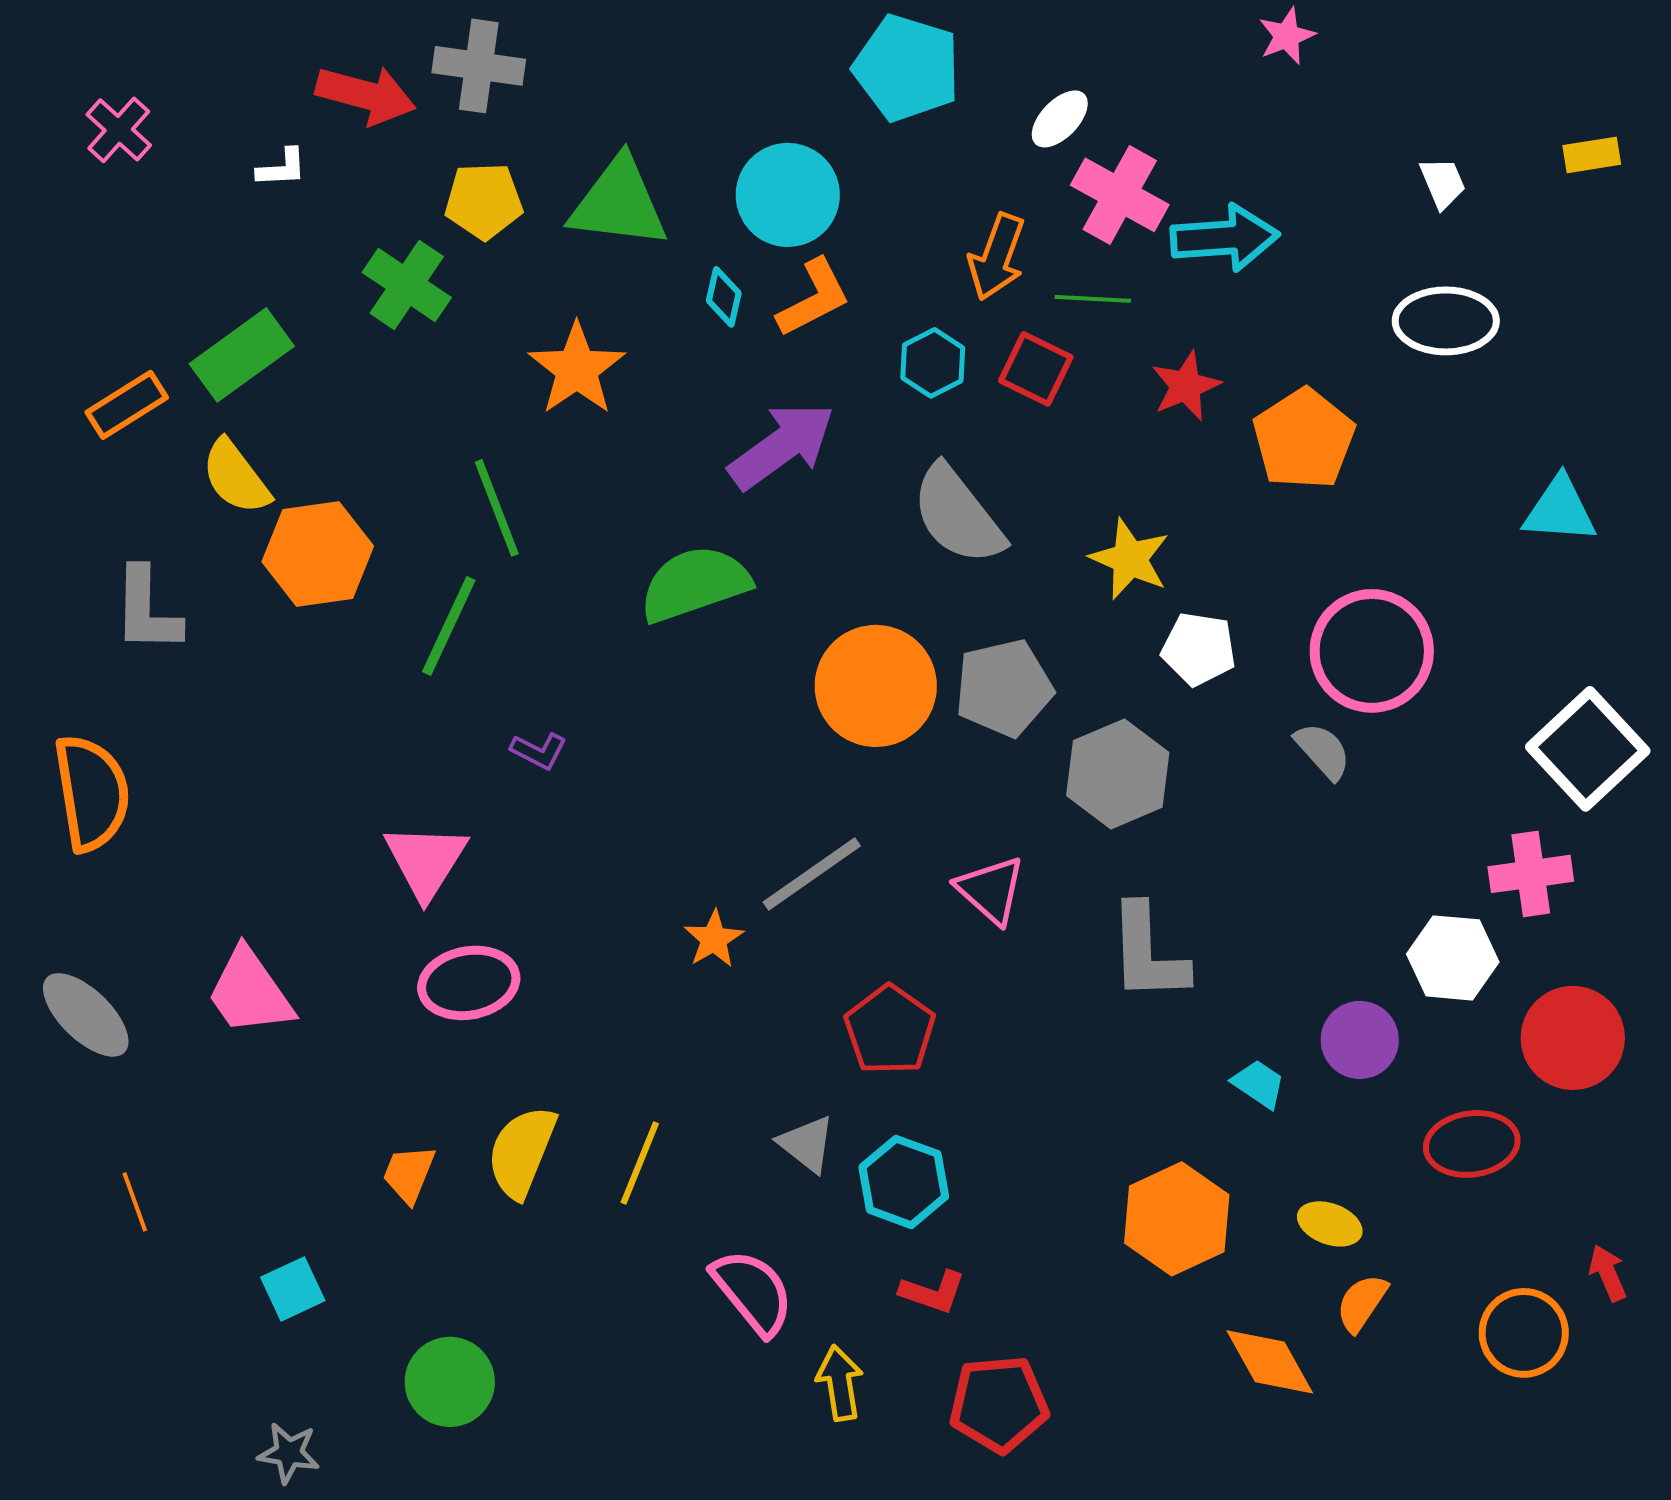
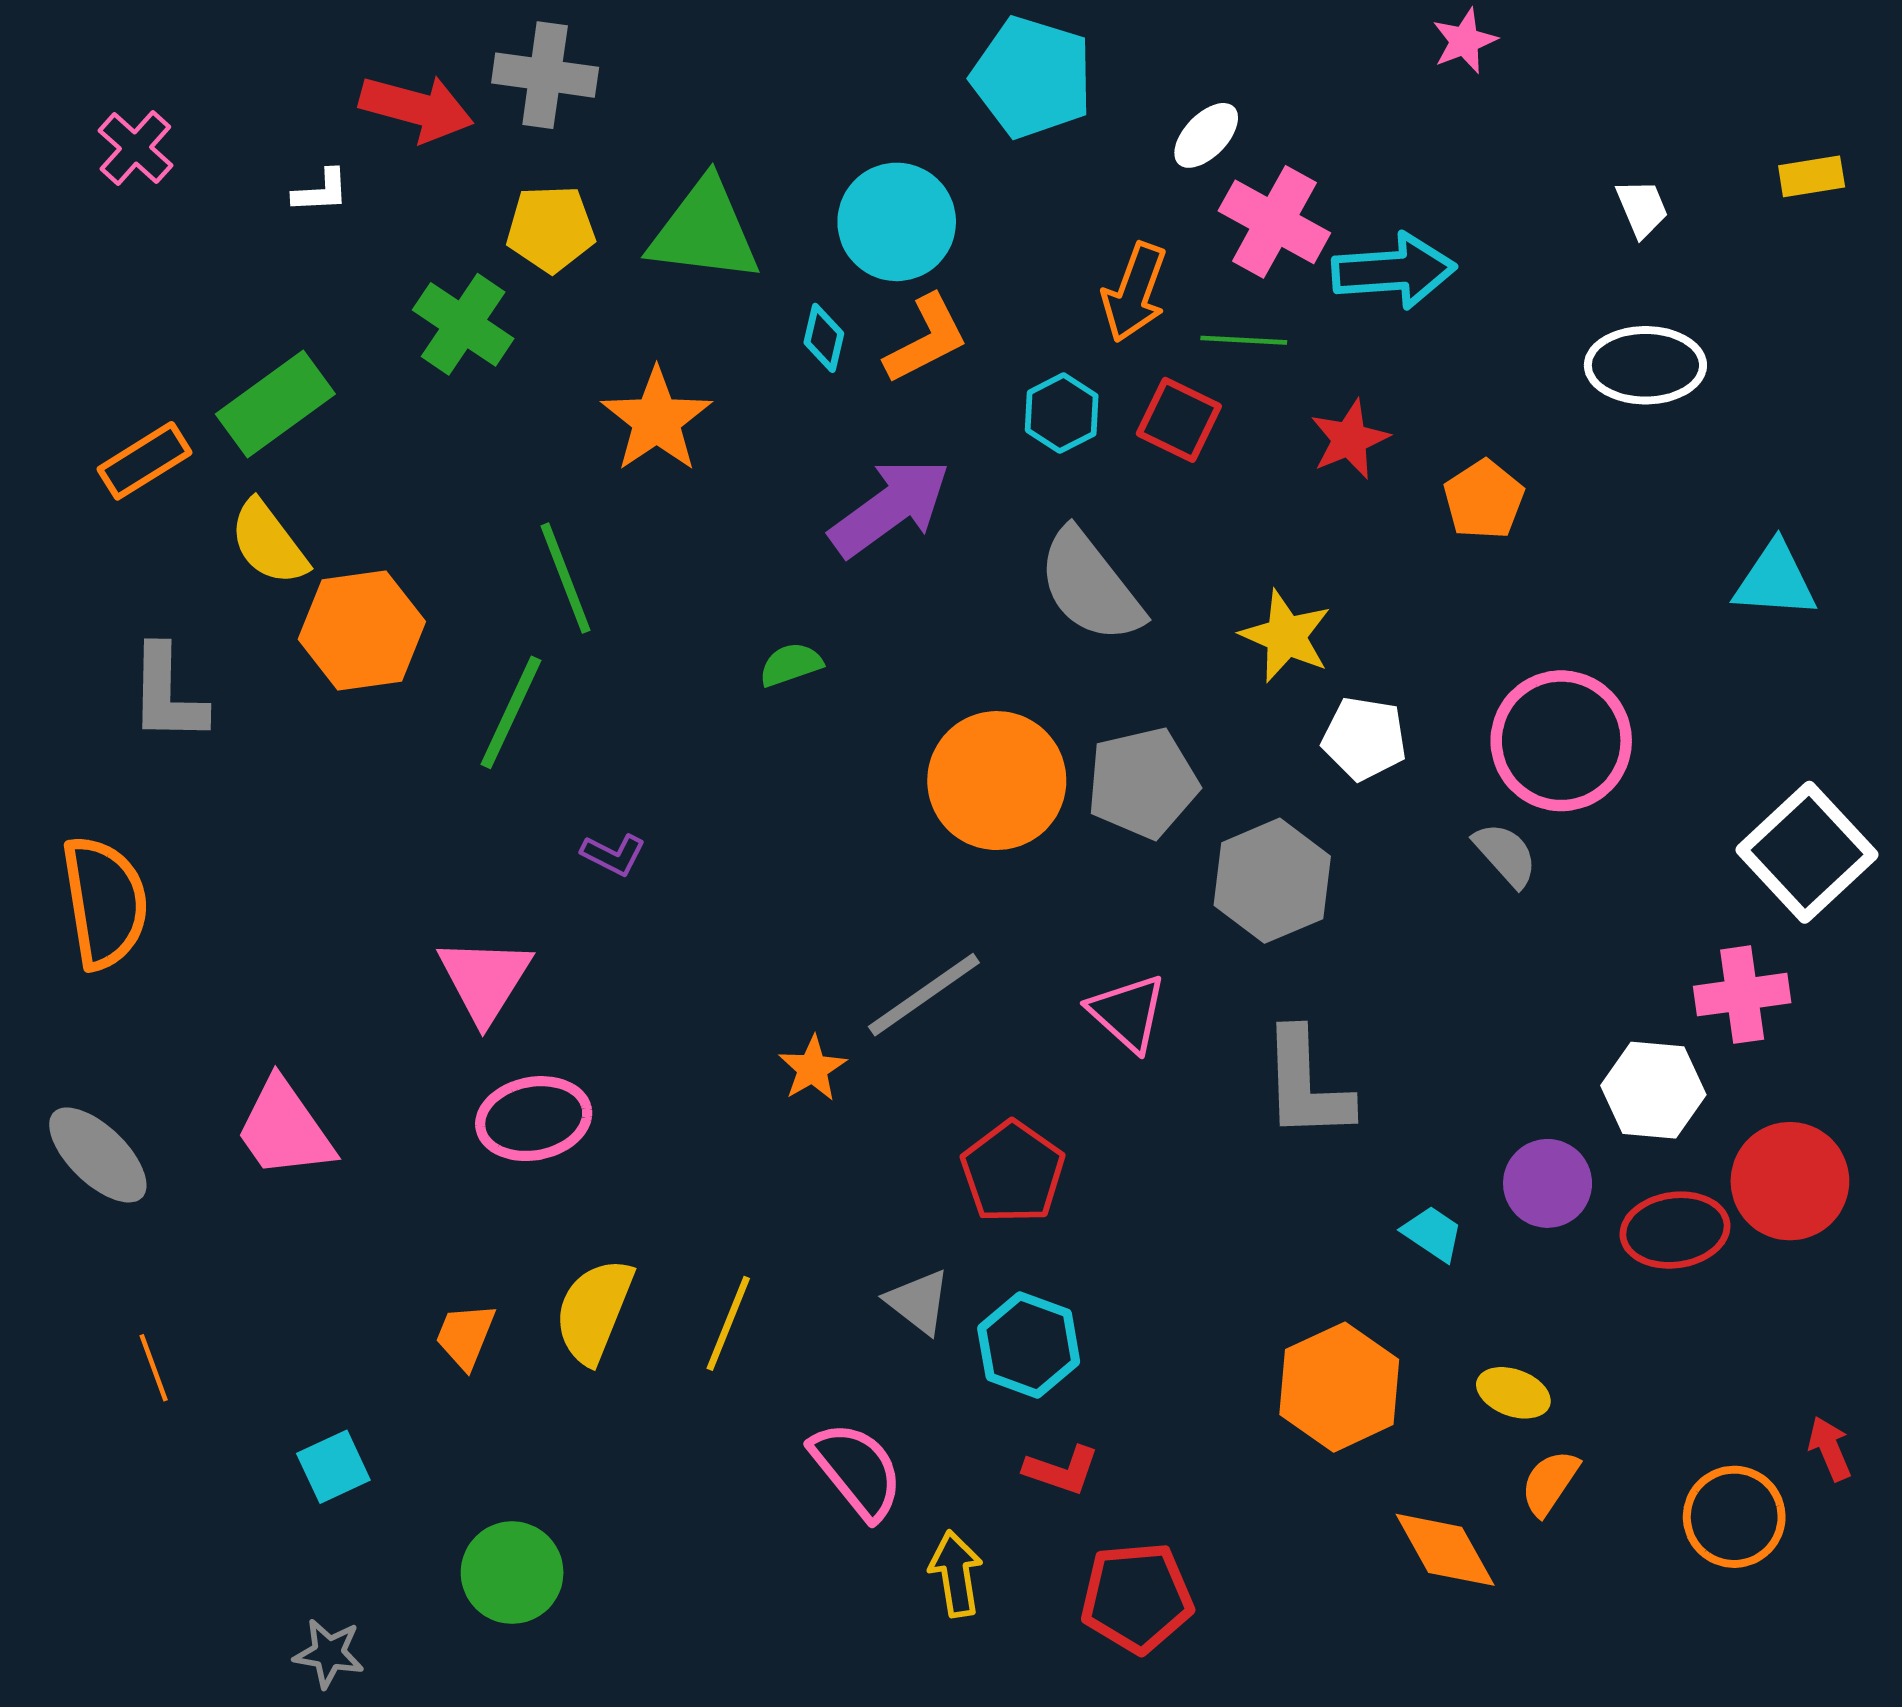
orange pentagon: (1304, 439) -> (1484, 500), size x0.7
green semicircle: (695, 584) -> (791, 665), size x0.5
red ellipse: (1472, 1144) -> (1675, 1230), moved

